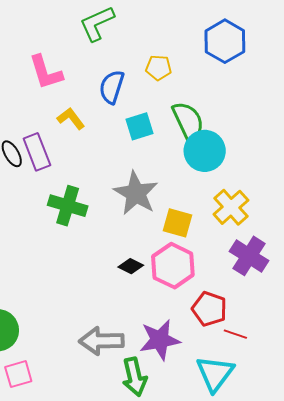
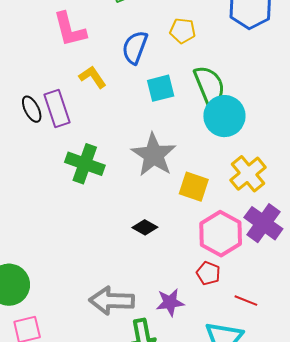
pink hexagon: (173, 266) -> (221, 234), moved
red pentagon: (209, 309) -> (208, 273), moved, size x0.7
purple star: (160, 340) -> (170, 302), size x0.7

